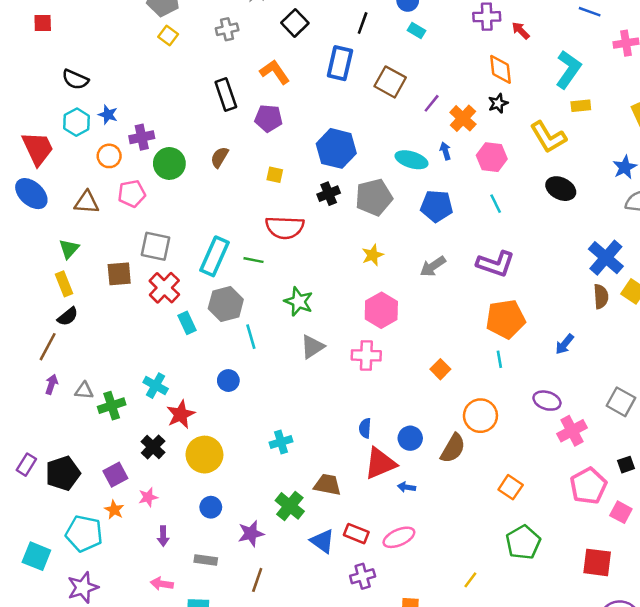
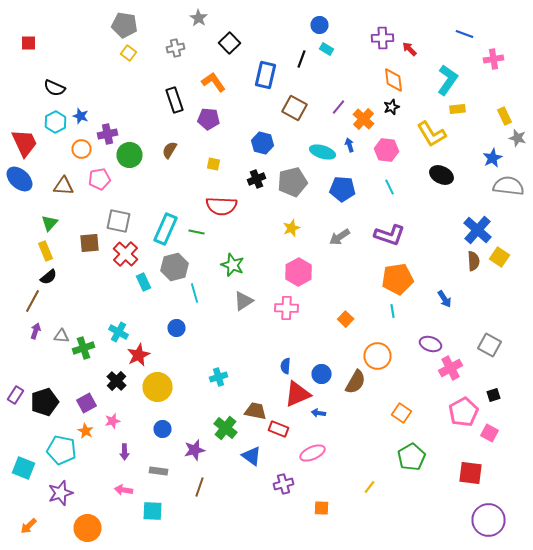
black line: (363, 23) -> (302, 59), moved
brown square: (390, 82) -> (294, 108), moved
blue hexagon: (336, 148) -> (262, 143), size x0.7
blue arrow: (565, 344) -> (444, 299), turned -72
red rectangle: (356, 534) -> (278, 429), moved

